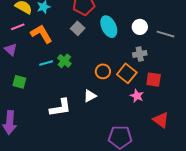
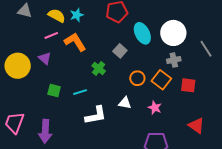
white circle: (140, 27) -> (173, 33), size x1.6
gray square: (78, 28) -> (120, 51), moved
gray line: (166, 34) -> (206, 49), moved, turned 42
cyan line: (46, 63) -> (80, 92), moved
white triangle: (90, 96) -> (125, 103), turned 40
pink star: (137, 96) -> (155, 108), moved

